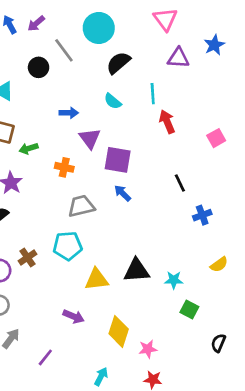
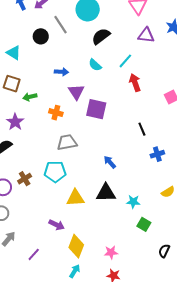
cyan line: (153, 94) -> (125, 61), turned 42
blue arrow: (123, 193) -> (110, 162), moved
yellow diamond: (119, 331) -> (76, 246), moved

